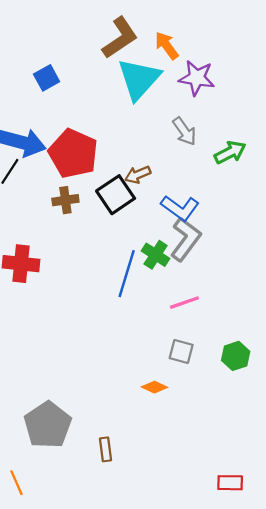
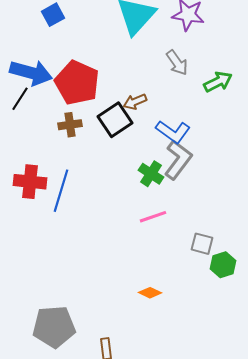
blue line: (127, 274) -> (61, 191), moved
pink line: (184, 303) -> (153, 217), moved
gray square: (181, 351) -> (202, 244), moved
gray pentagon: (48, 425) -> (54, 327), turned 30

